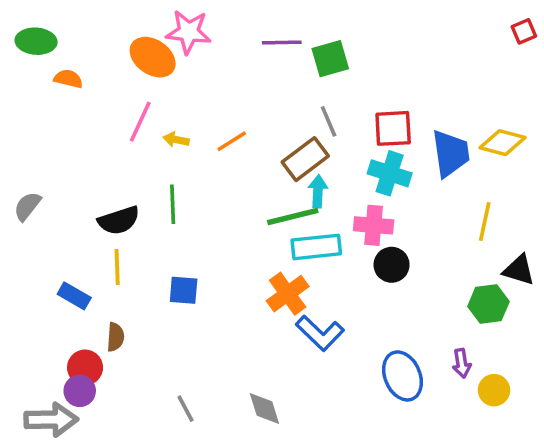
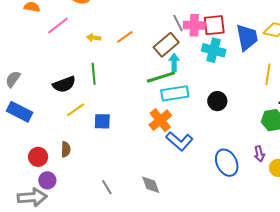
pink line: (140, 122) -> (58, 26), moved, turned 30
pink cross: (374, 225) -> (194, 25), moved
yellow line: (117, 267) -> (76, 110), moved, turned 60
blue rectangle: (74, 296) -> (20, 112), moved, size x1.4
red circle: (85, 368) -> (38, 157), moved

